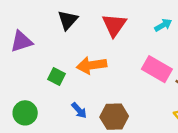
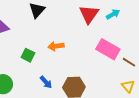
red triangle: (114, 25) -> (89, 14), moved
orange arrow: (92, 65) -> (56, 46), size x0.7

